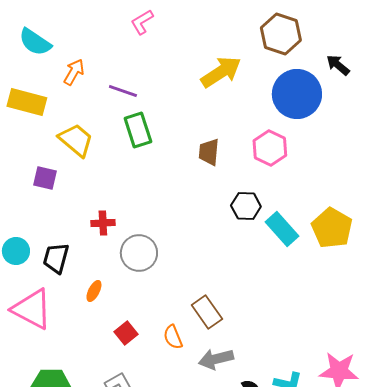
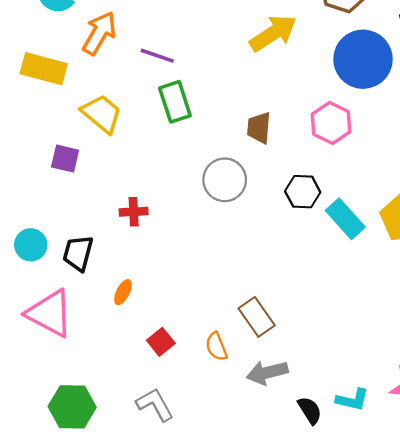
orange arrow: (74, 72) -> (99, 33), size x1.4
gray circle: (139, 253) -> (225, 180), moved

